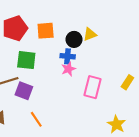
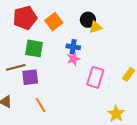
orange square: (46, 31) -> (54, 22), turned -36
black circle: (74, 39) -> (88, 20), moved
purple square: (24, 91) -> (30, 77), turned -30

